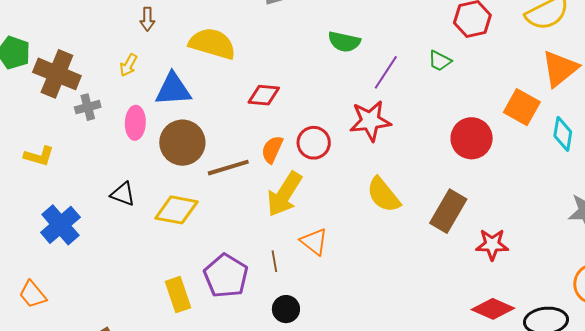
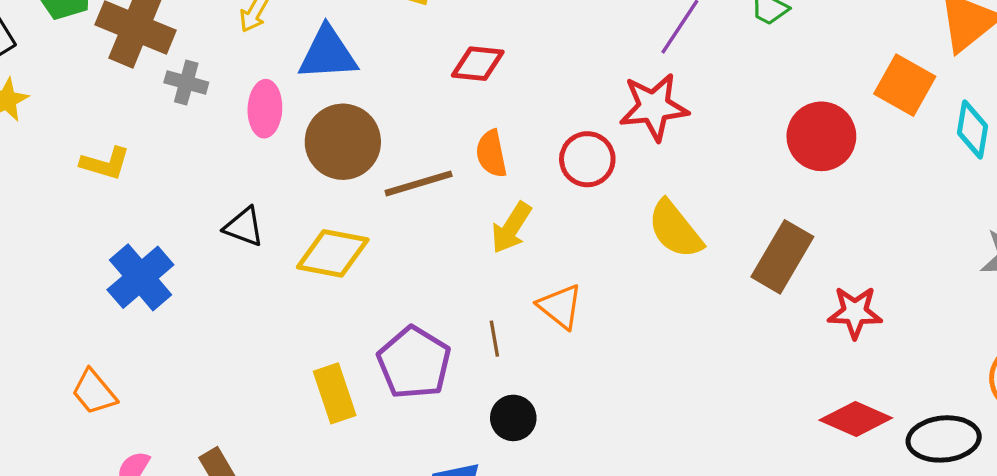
gray cross: (88, 107) -> (186, 82), turned 30
red circle: (314, 143) -> (587, 159), moved
orange semicircle: (272, 149) -> (491, 154), turned -36
yellow arrow: (284, 194) -> (511, 228), size x0.7

